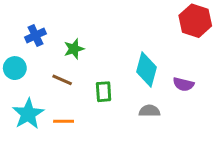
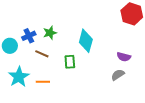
blue cross: (35, 35) -> (29, 36), moved
cyan diamond: (146, 70) -> (86, 41), moved
gray semicircle: (149, 111) -> (118, 75), moved, turned -32

